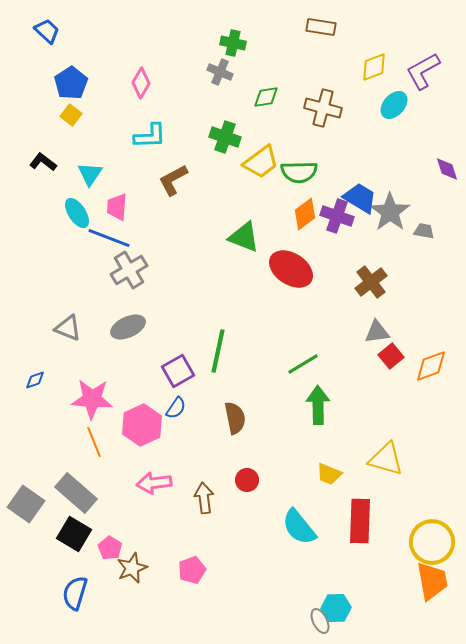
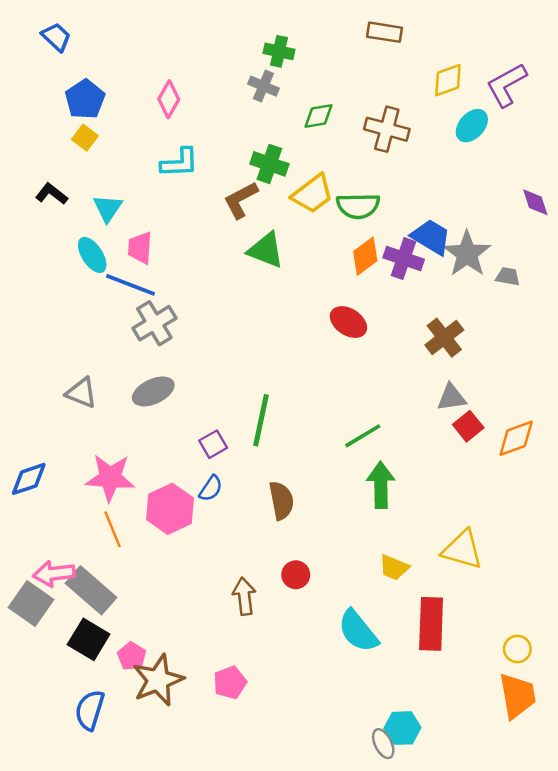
brown L-shape: (173, 180) -> (241, 200), moved
green triangle: (244, 237) -> (266, 250), moved
red ellipse: (291, 269) -> (348, 322), size x0.7
purple square: (178, 371) -> (213, 444), size x0.7
blue diamond: (35, 380) -> (29, 479), moved, size x1.6
pink arrow: (154, 483) -> (54, 574), moved
yellow circle: (432, 542) -> (517, 649), size x0.5
brown star: (132, 568) -> (158, 680), size x1.4

